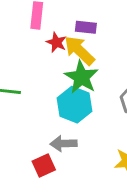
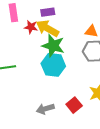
gray arrow: (64, 144) -> (45, 109), moved
red square: (44, 165) -> (74, 105), moved

